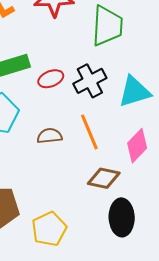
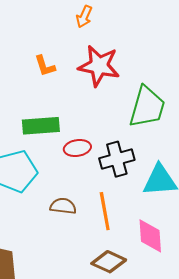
pink diamond: (137, 146) -> (150, 236), turned -60

